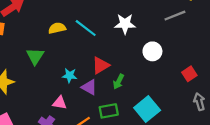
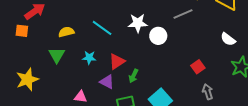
yellow semicircle: (57, 28) -> (66, 32), moved
white circle: (152, 51) -> (158, 36), moved
cyan star: (70, 76) -> (89, 58), moved

